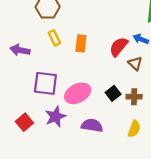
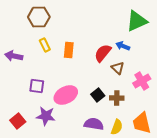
purple square: (45, 83) -> (37, 86), size x0.7
purple star: (55, 117) -> (46, 116), turned 30
purple semicircle: (92, 125) -> (94, 124), moved

